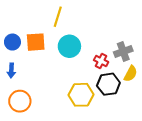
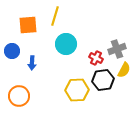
blue circle: (12, 42) -> (12, 51), moved
orange square: (36, 42) -> (28, 25), moved
blue arrow: (11, 71) -> (32, 63), moved

